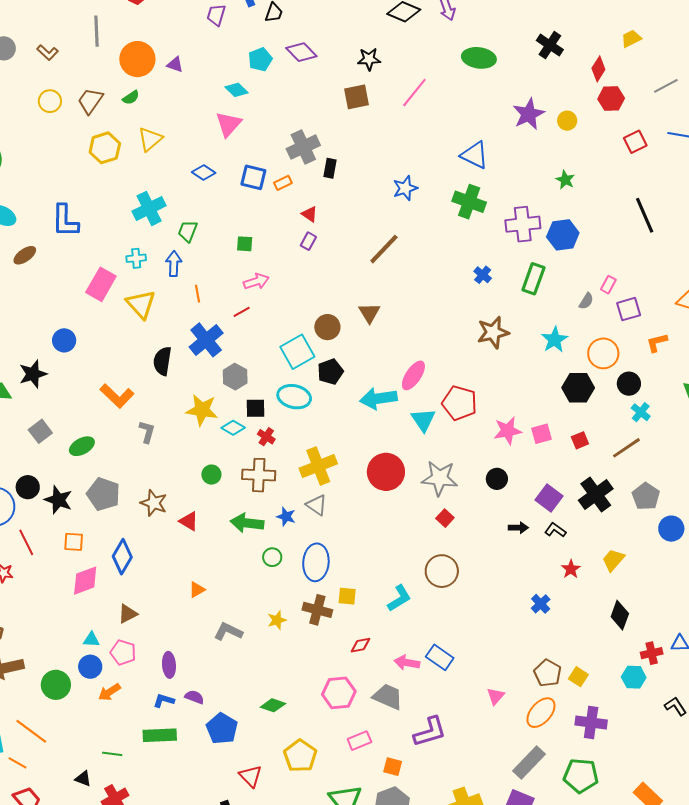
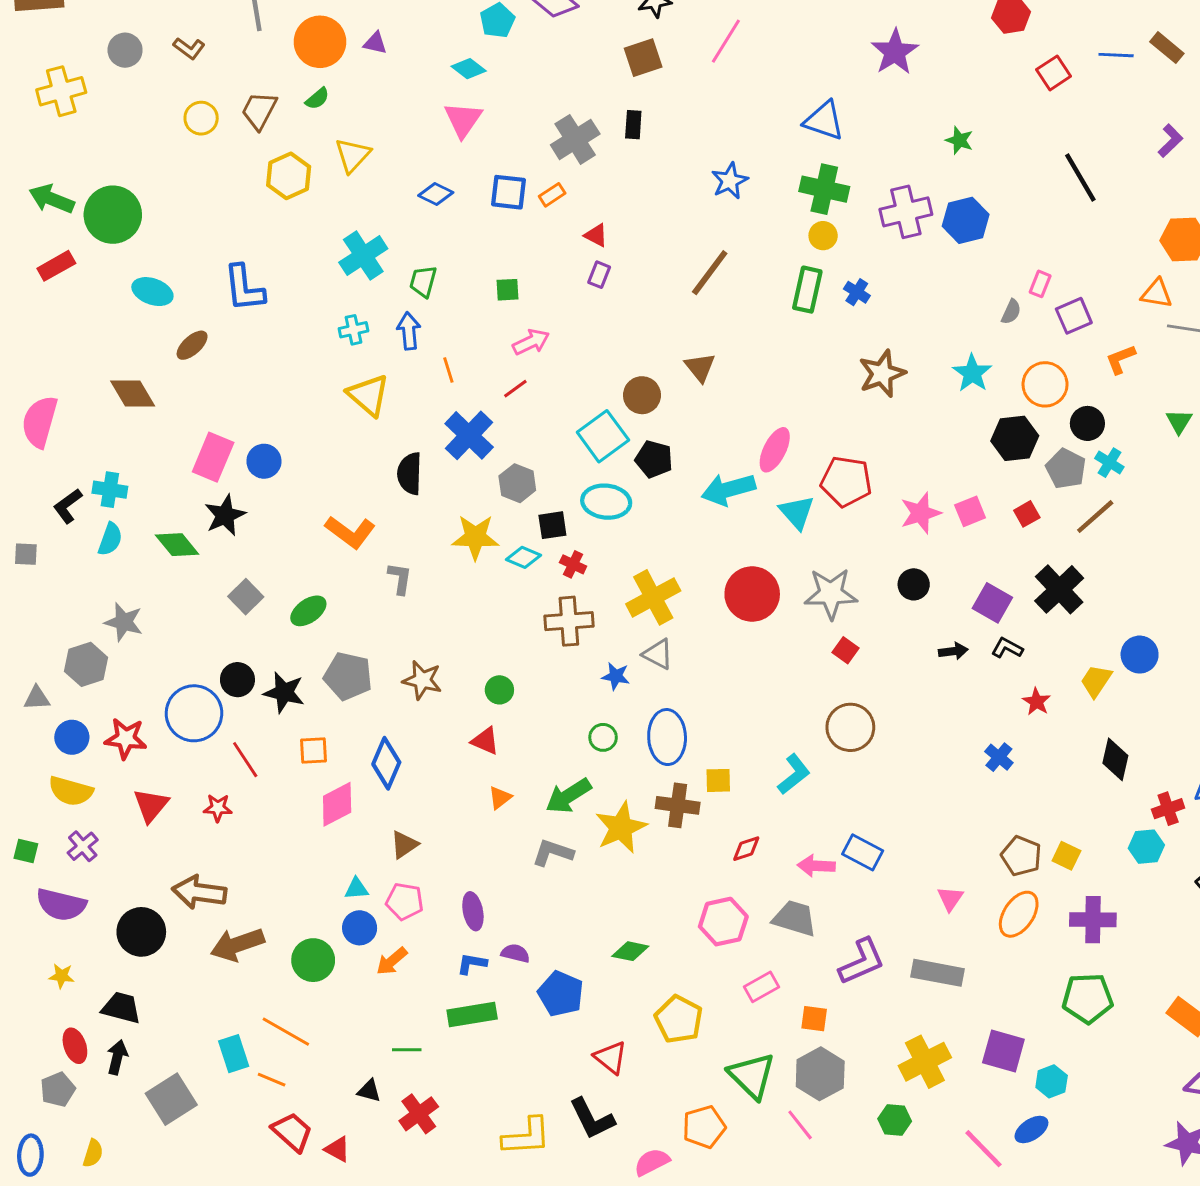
yellow circle: (567, 121) -> (823, 236), moved
black rectangle: (330, 168) -> (633, 125), moved
green rectangle: (533, 279) -> (807, 290), moved
pink rectangle: (101, 284) -> (213, 457), moved
black pentagon: (330, 372) -> (654, 459), turned -30
green circle: (211, 475) -> (499, 690), moved
gray pentagon: (646, 496) -> (1066, 469), moved
red triangle: (189, 521) -> (485, 741), moved
green arrow: (247, 523) -> (568, 796), moved, turned -32
blue circle: (671, 529) -> (1140, 655), moved
yellow star: (277, 620) -> (621, 828), size x1.8
gray rectangle: (529, 763) -> (938, 973), moved, turned 64

